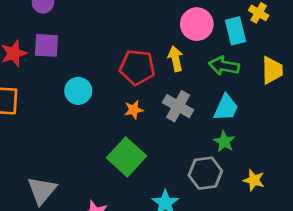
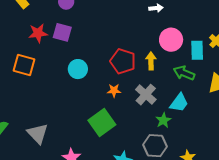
green star: (224, 142) -> (163, 120), moved
gray triangle: (42, 190) -> (38, 134), turned -35

